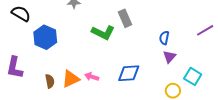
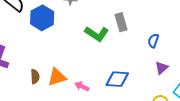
blue hexagon: (45, 37) -> (42, 18), moved
blue semicircle: (164, 38) -> (153, 41), moved
pink arrow: (92, 77) -> (82, 86), moved

